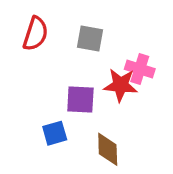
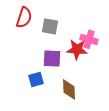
gray square: (90, 39) -> (50, 26), moved

